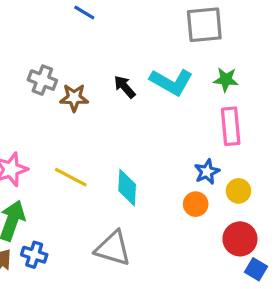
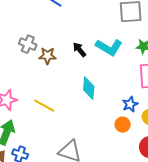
cyan diamond: (127, 188) -> (89, 88), moved

